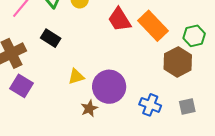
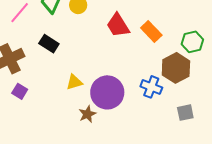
orange rectangle: (153, 26) -> (151, 32), size x0.7
purple square: (22, 86) -> (20, 91), size x0.7
blue cross: (150, 105) -> (151, 87), moved

